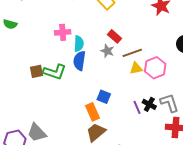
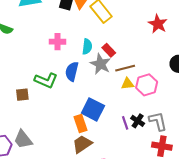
cyan semicircle: (79, 44) -> (87, 47), moved
gray star: (107, 51) -> (100, 64), size x1.5
brown square: (37, 71) -> (22, 95), moved
blue square: (104, 97) -> (93, 109), size x1.6

